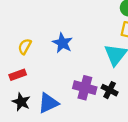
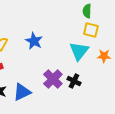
purple cross: (85, 88) -> (53, 79), turned 30

